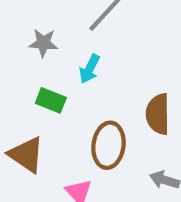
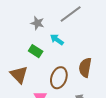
cyan arrow: (90, 69) -> (57, 40), turned 88

